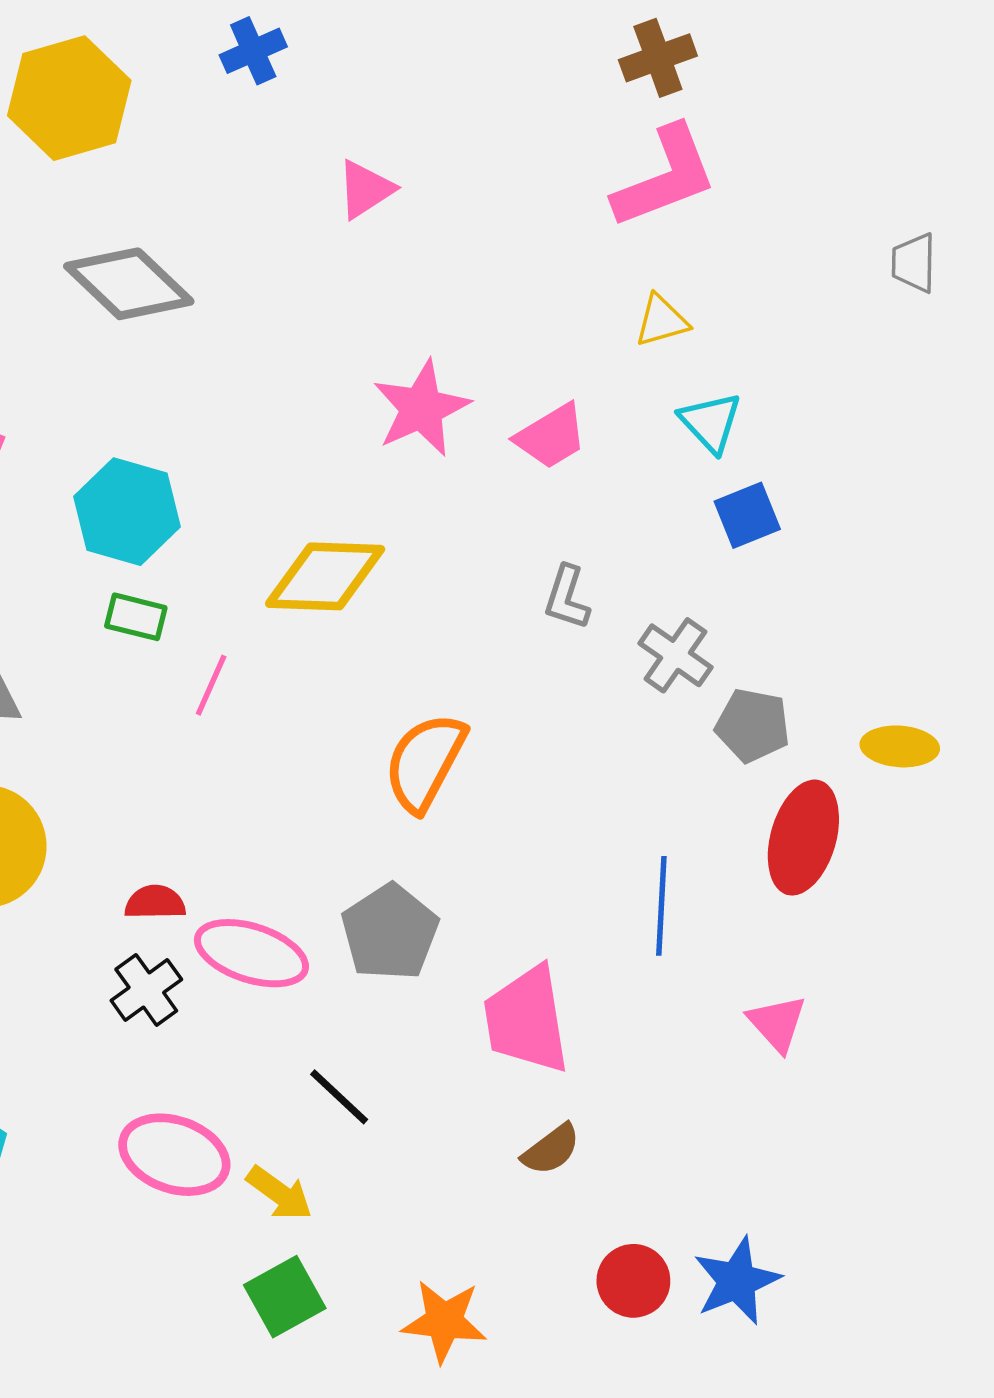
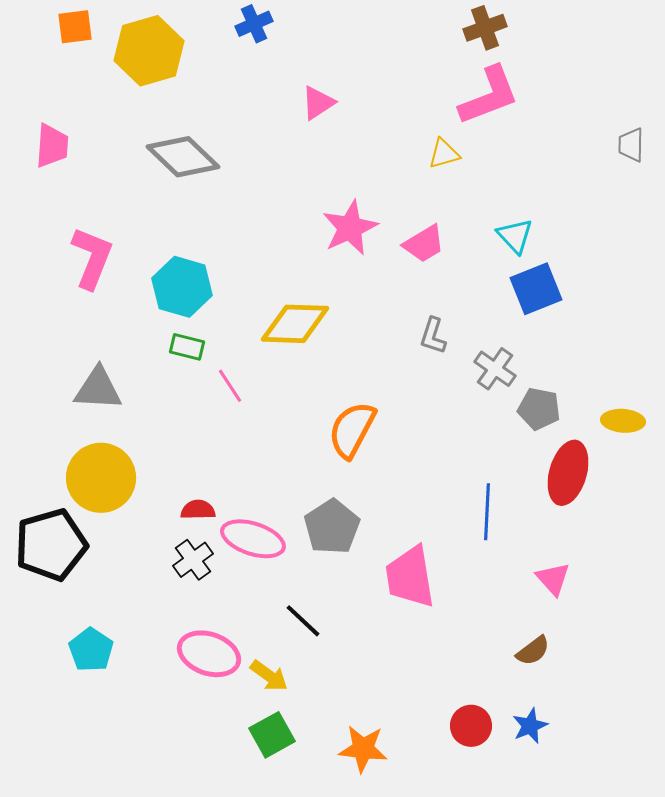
yellow triangle: (661, 321) -> (444, 154), moved
blue square: (747, 515) -> (536, 289), size x1.4
pink line: (211, 685) -> (230, 386), turned -57
brown semicircle: (551, 1149) -> (533, 651), moved
blue star: (737, 1281) -> (530, 726), size x0.7

